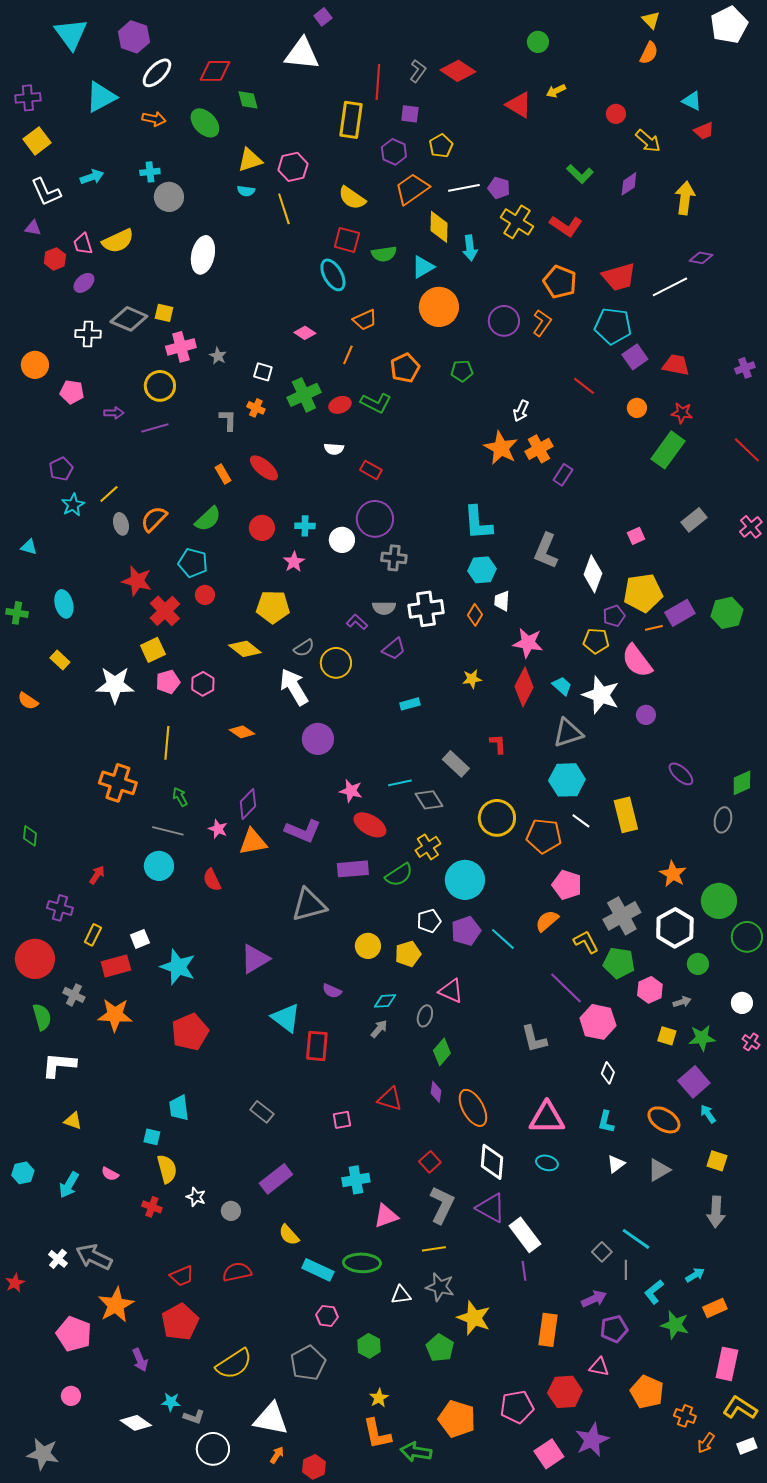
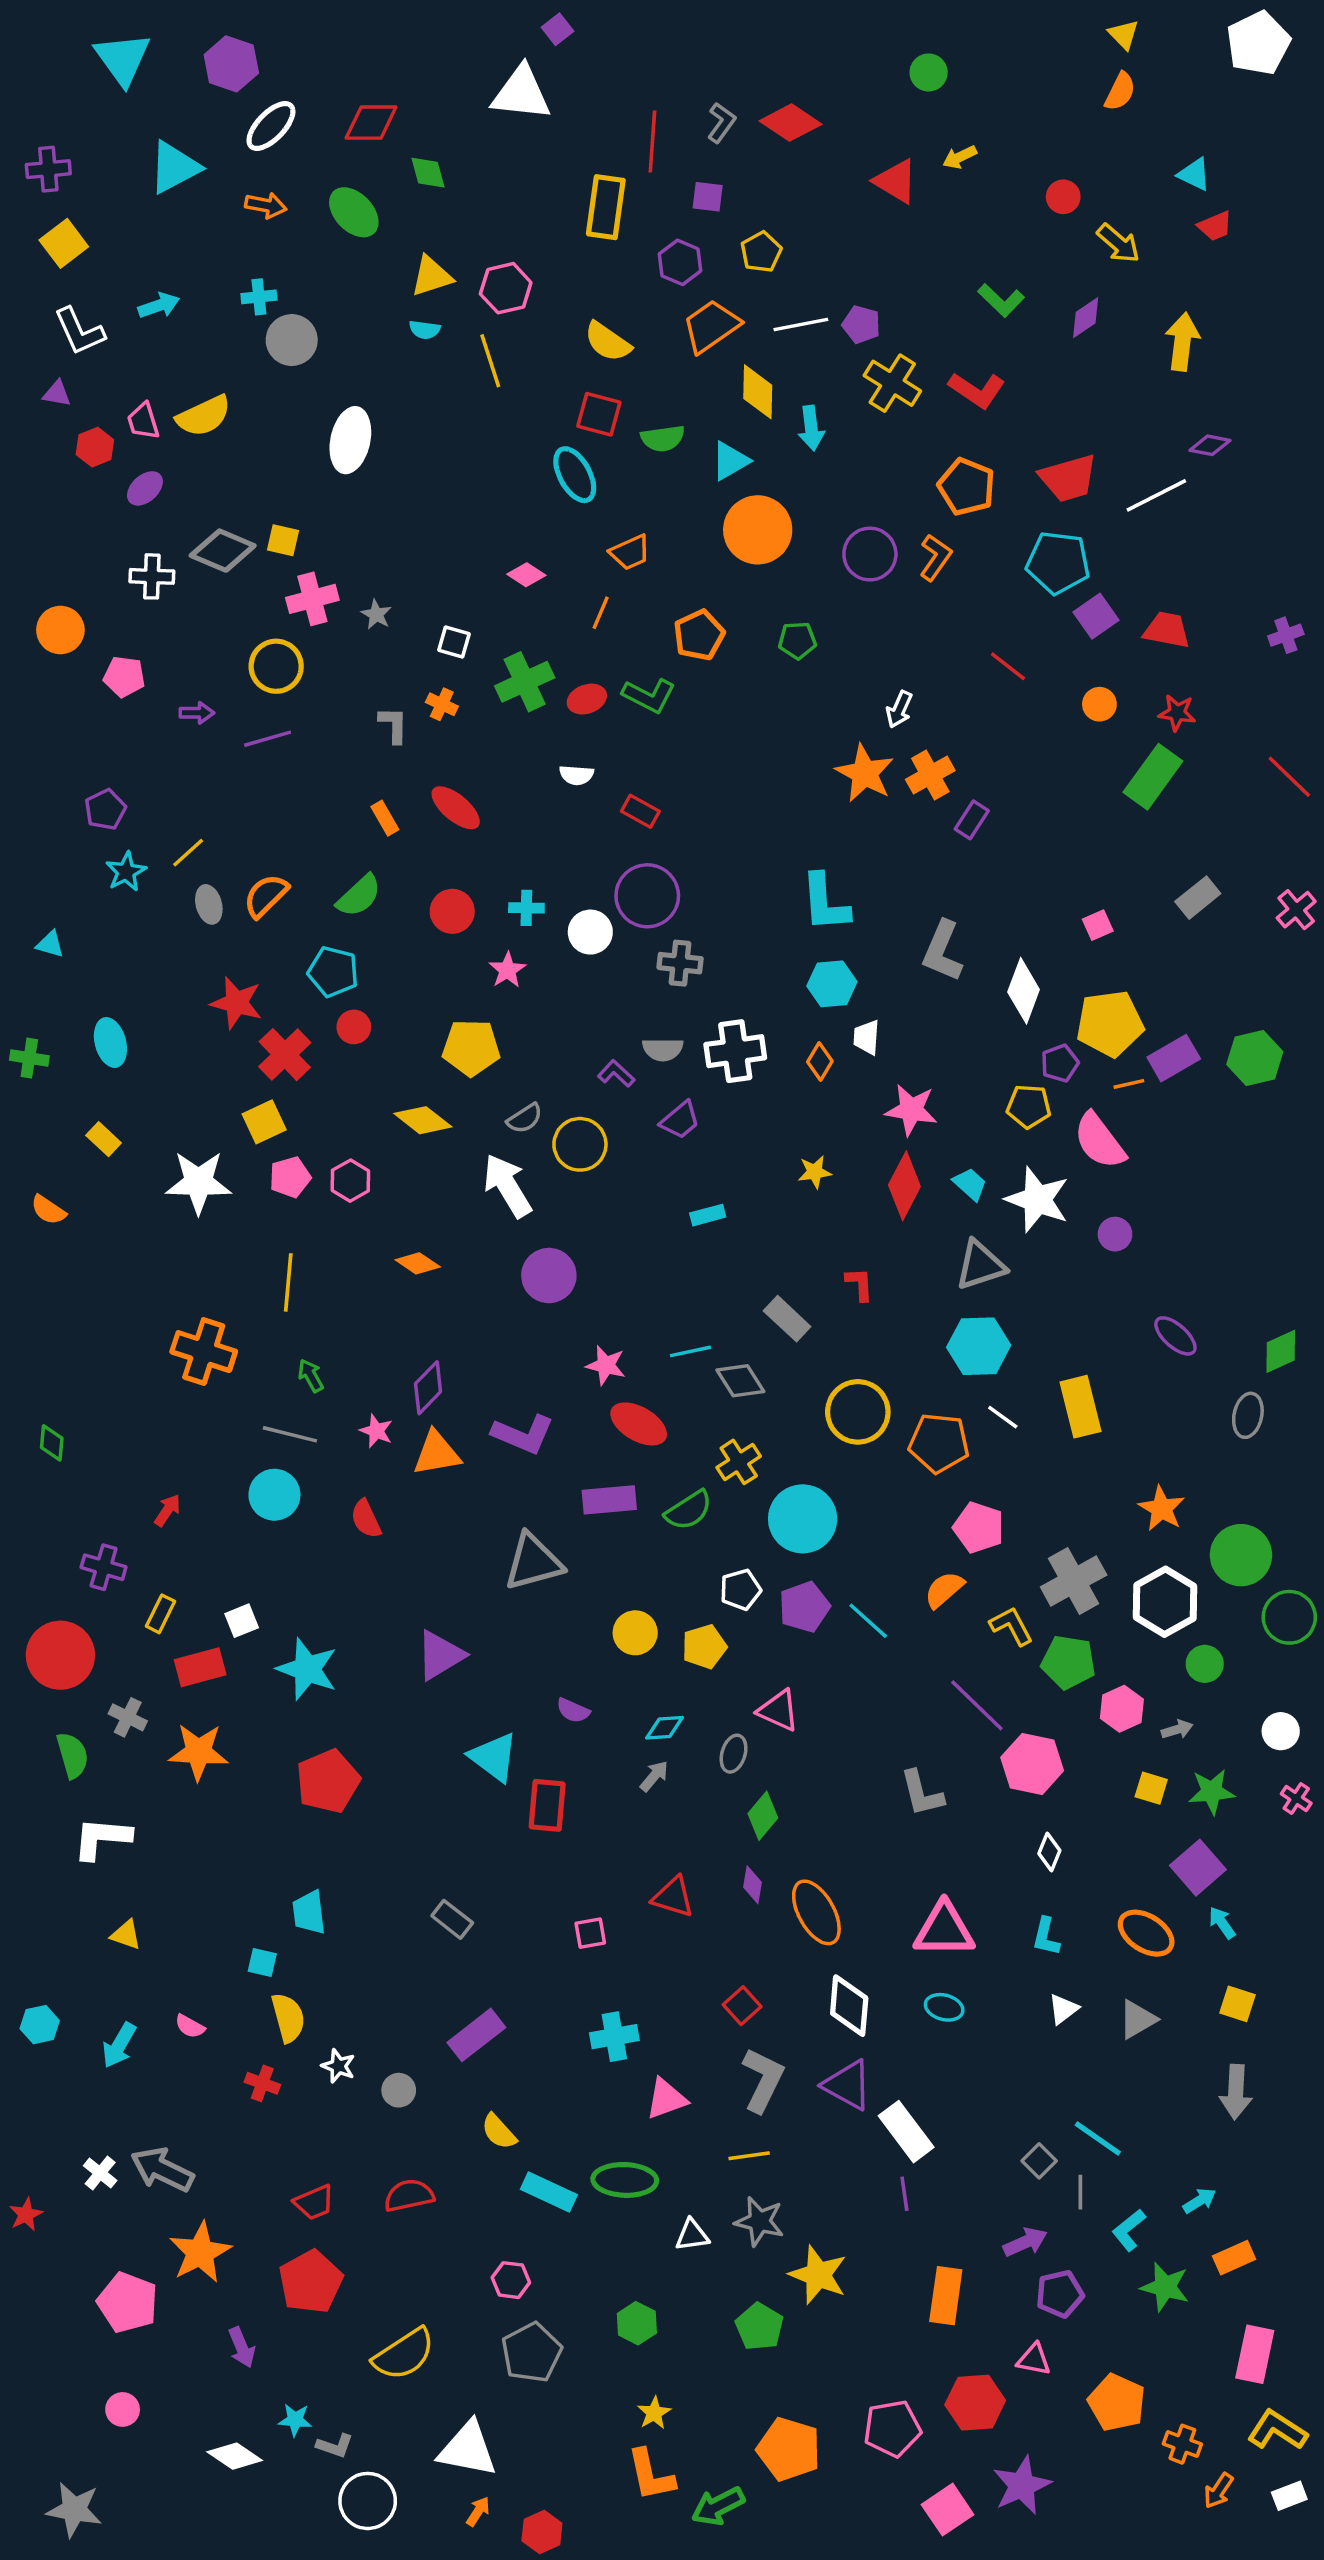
pink hexagon: (327, 1316) -> (511, 2280), moved
green arrow: (416, 1452) -> (718, 2506), turned -36

